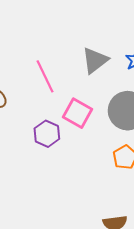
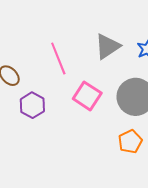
purple hexagon: (47, 134) -> (32, 105), moved

